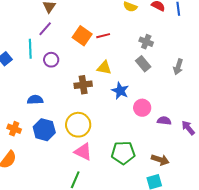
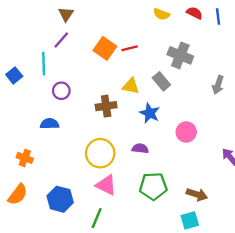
gray cross: (146, 42) -> (180, 55), size x1.5
purple circle: (51, 60) -> (61, 91), moved
gray rectangle: (143, 64) -> (161, 81), moved
pink circle: (142, 108) -> (186, 132), moved
purple semicircle: (164, 121) -> (140, 148), moved
blue hexagon: (44, 130) -> (60, 199), moved

